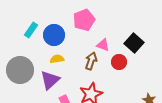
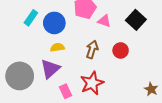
black square: (134, 43) -> (136, 20), moved
pink triangle: (103, 45) -> (104, 21), moved
gray circle: (20, 70) -> (20, 76), moved

